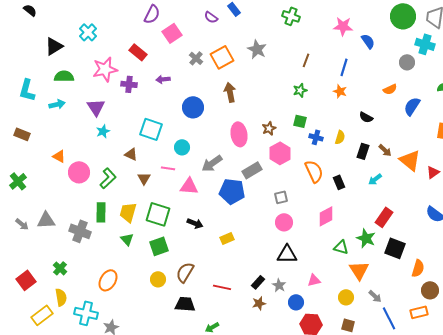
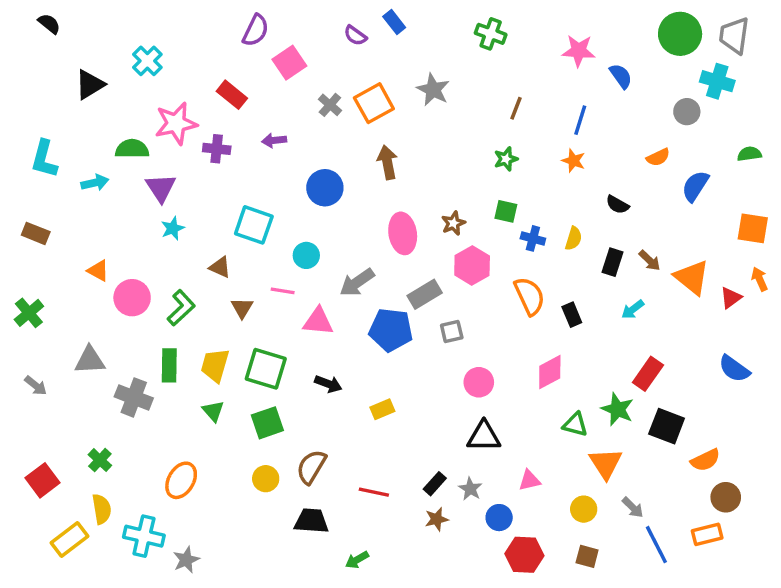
green semicircle: (64, 76) -> (132, 149), moved
gray square: (281, 197) -> (452, 331), moved
gray triangle: (46, 220) -> (90, 360), moved
orange semicircle: (418, 268) -> (705, 460), turned 48

